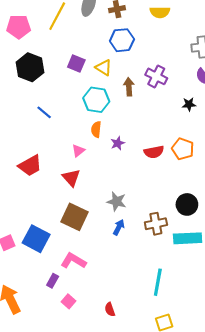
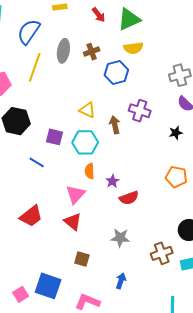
blue hexagon: (122, 40) -> (116, 73), moved
purple square: (76, 63) -> (55, 137), moved
pink triangle: (78, 151) -> (75, 194), size x1.5
red semicircle: (154, 152) -> (129, 198), moved
brown square: (75, 217) -> (82, 259), size x0.6
blue arrow: (119, 227) -> (121, 281), moved

